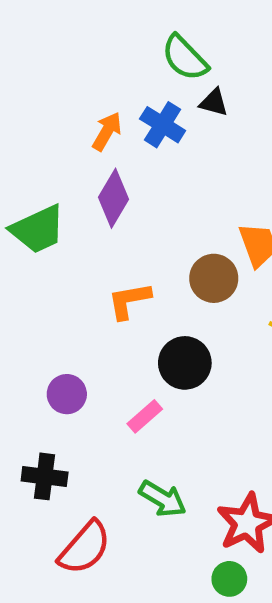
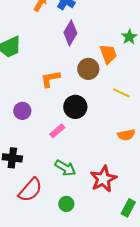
purple diamond: (114, 198) -> (70, 33), moved
purple circle: (67, 394) -> (22, 111), moved
green circle: (229, 579) -> (66, 204), moved

